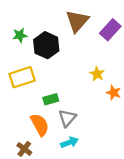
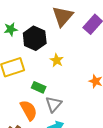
yellow star: (97, 74) -> (57, 60), moved
green rectangle: (51, 99) -> (39, 87), turned 40

